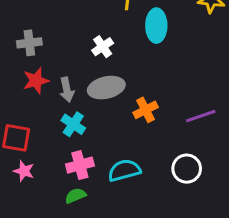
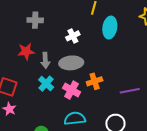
gray cross: (29, 43) -> (35, 20), moved
pink cross: (80, 165) -> (72, 90), moved, turned 36

